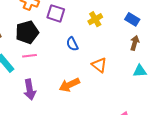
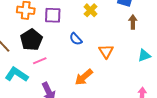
orange triangle: (99, 65) -> (106, 51), turned 35
cyan triangle: (140, 71) -> (144, 56), moved

